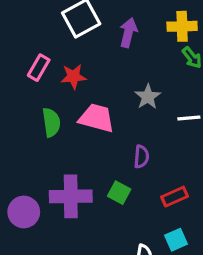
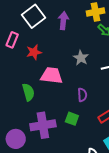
pink rectangle: (39, 68) -> (12, 40), moved
green semicircle: (51, 122) -> (28, 92), moved

